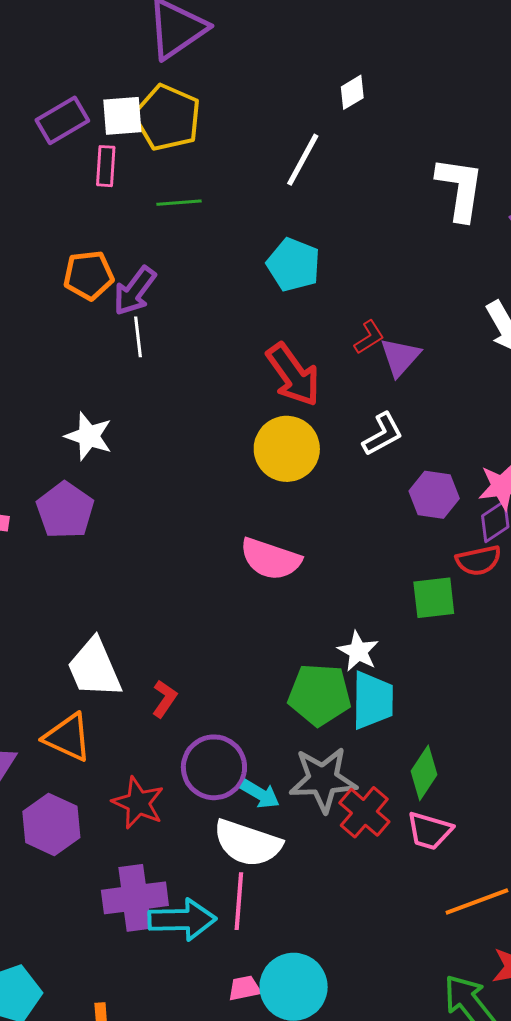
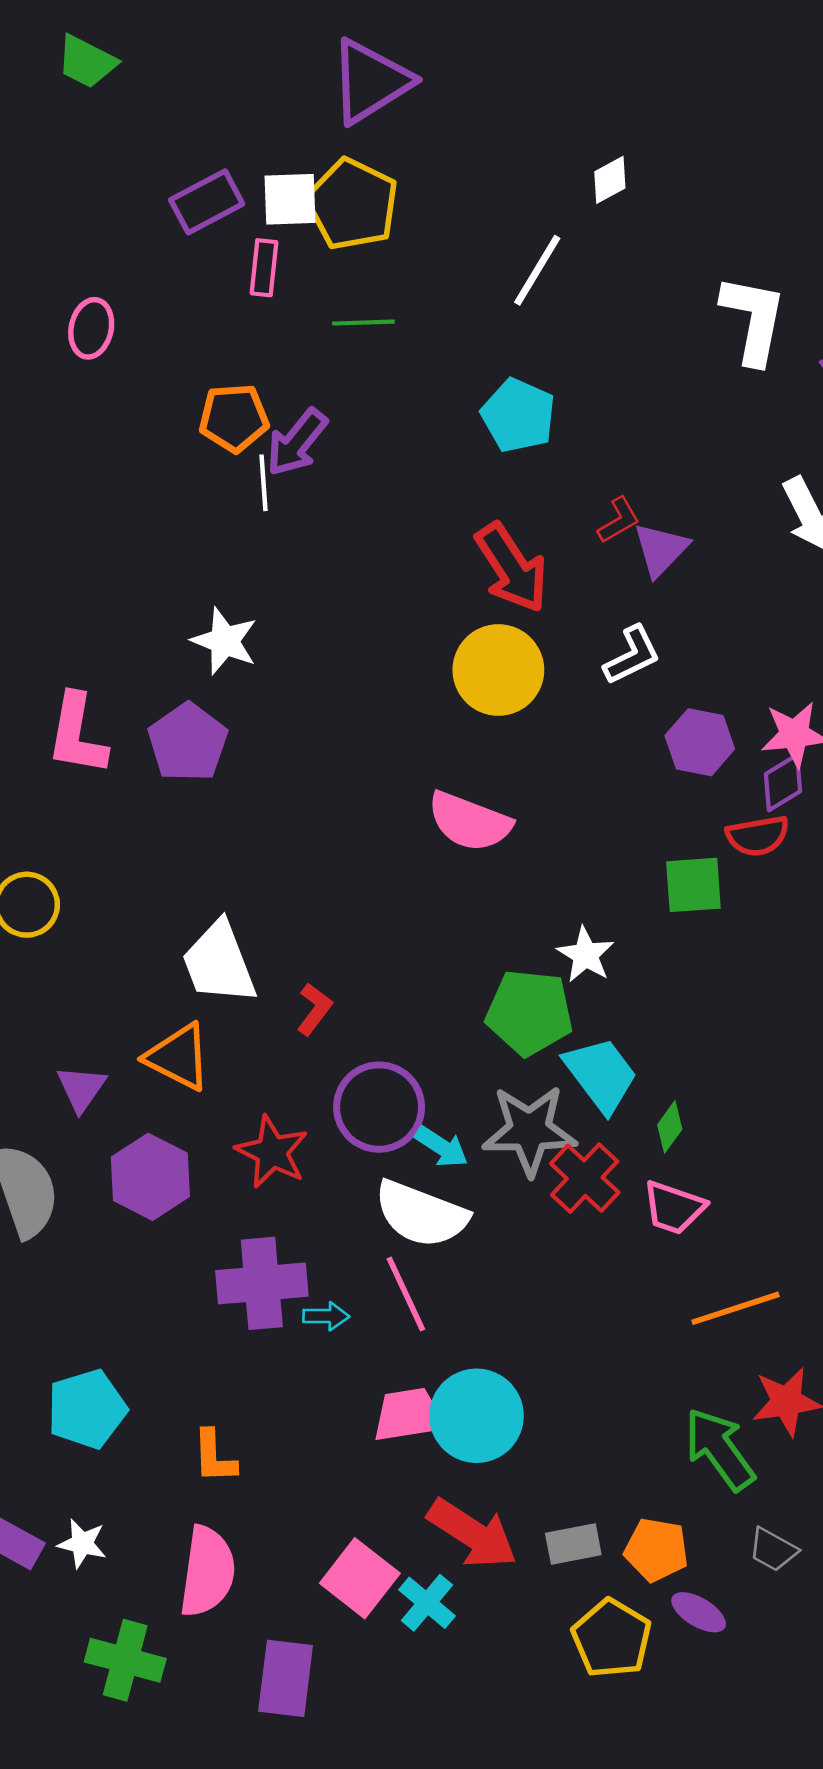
white line: (138, 337) -> (263, 483), moved
cyan trapezoid: (373, 700) -> (601, 1075), moved, turned -40
green diamond: (424, 773) -> (670, 1127), size x0.7
pink line: (239, 901) -> (406, 1294), turned -32
cyan arrow: (182, 920) -> (326, 1316), size x0.5
pink trapezoid: (245, 988) -> (409, 1415), size x1.6

